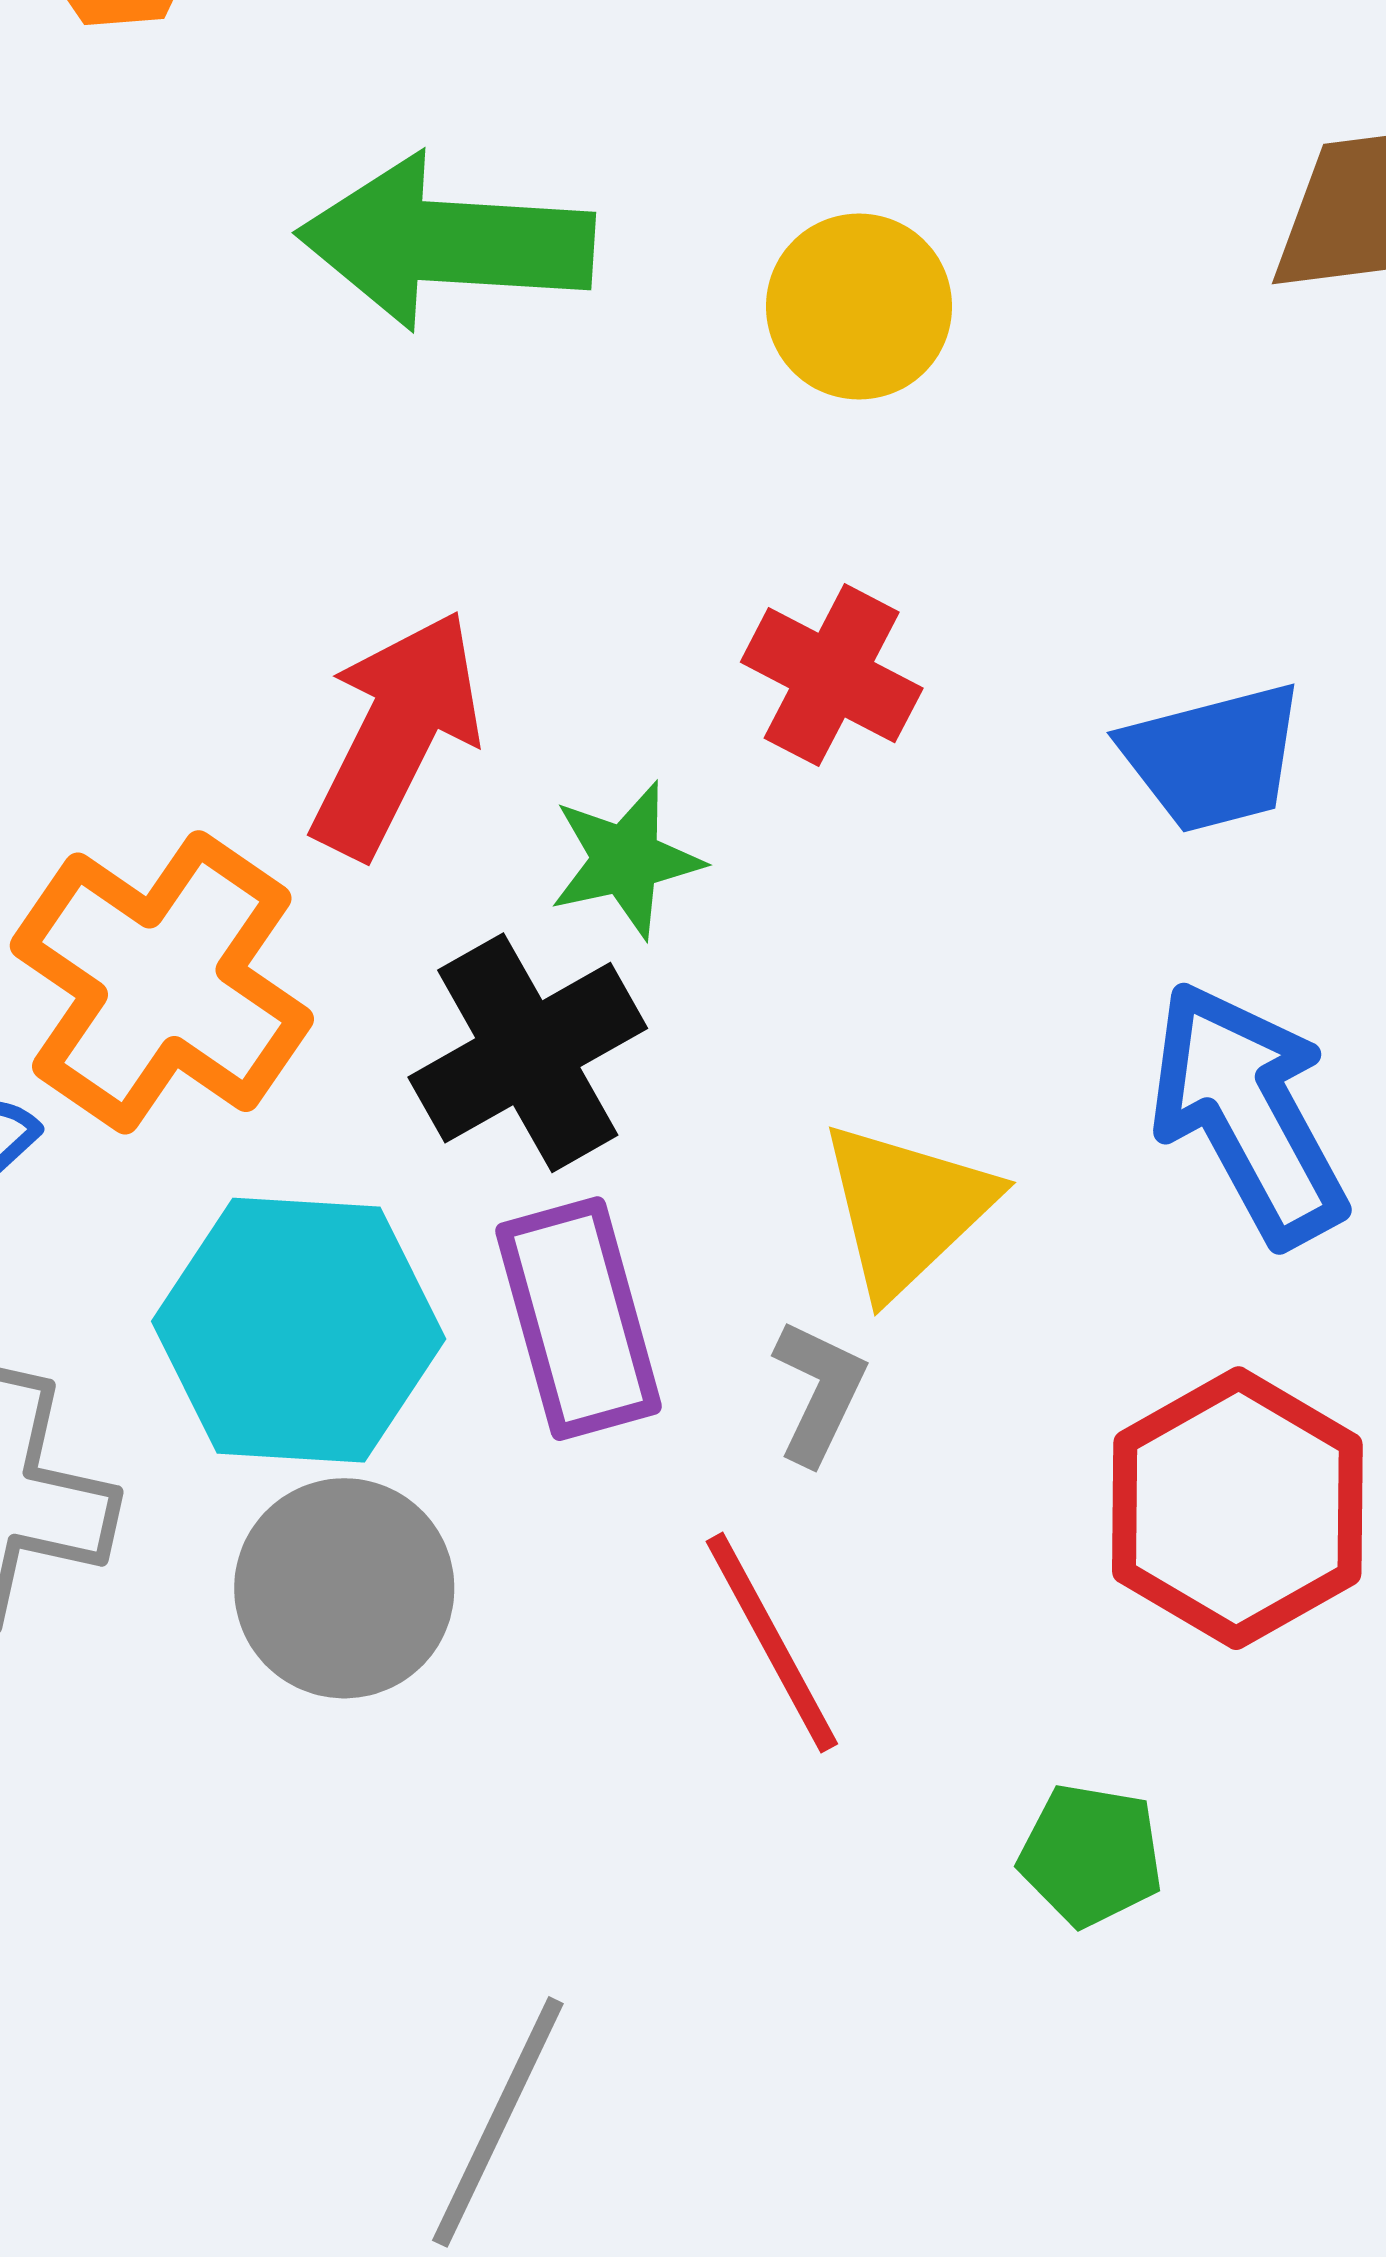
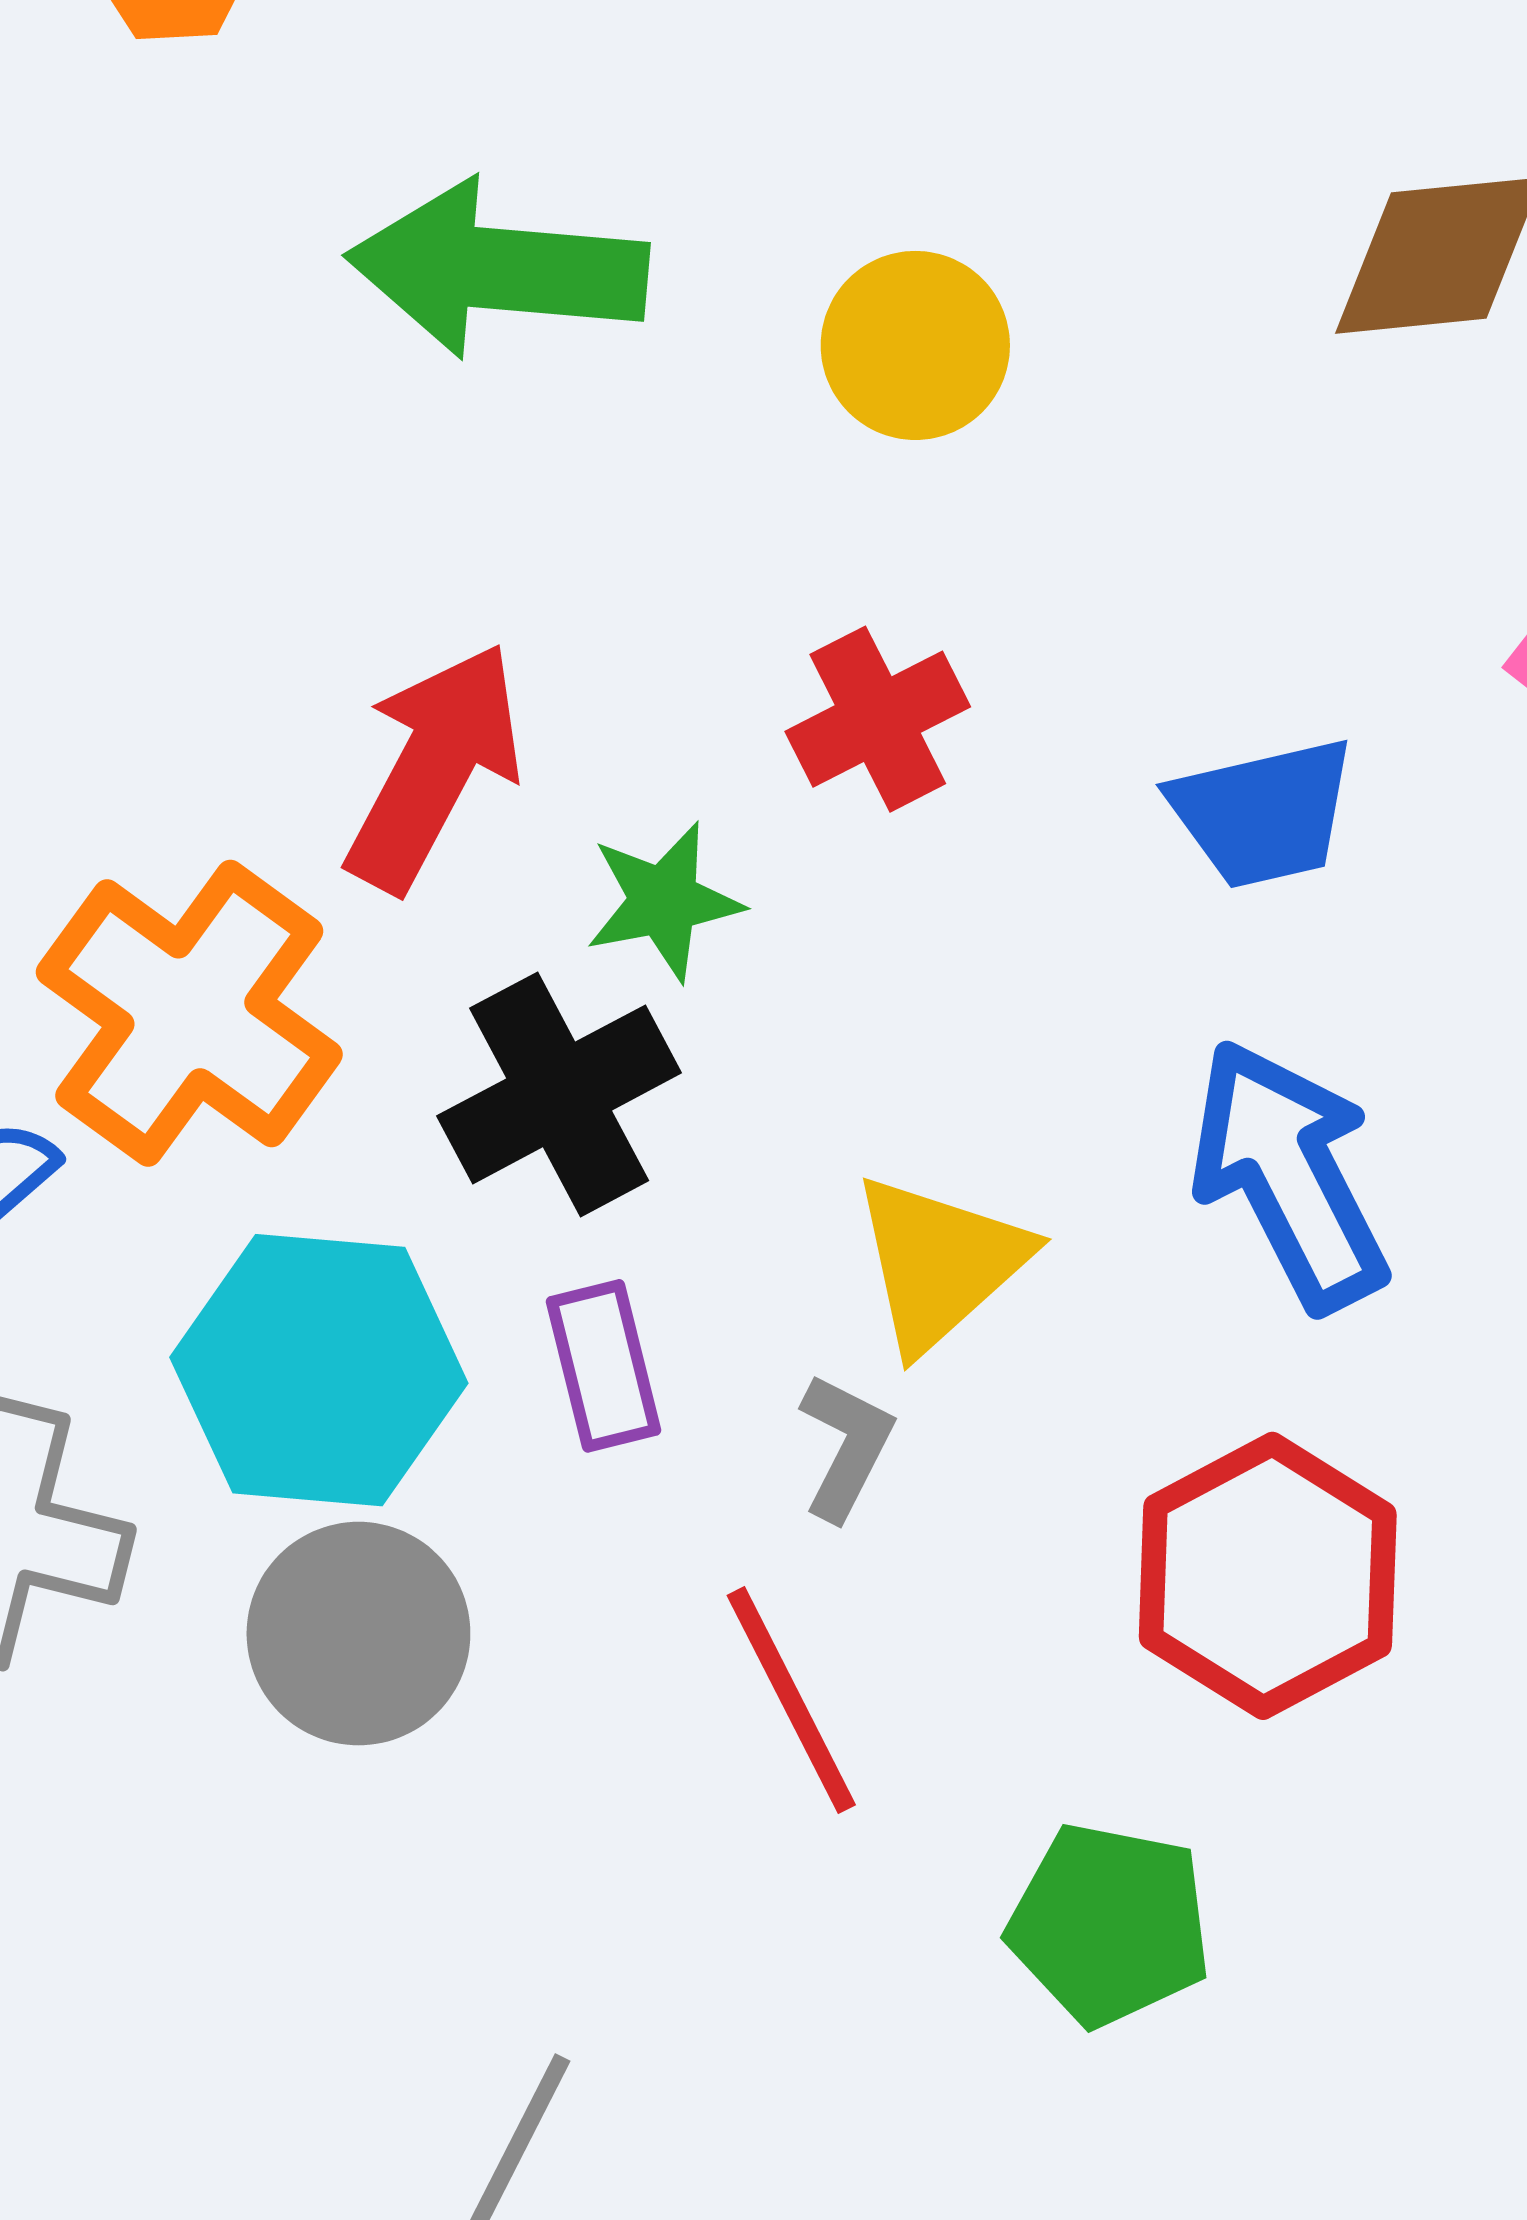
red cross: (832, 675) -> (878, 719), turned 34
purple rectangle: (578, 1319) -> (604, 1366), size x0.7
green pentagon: (1091, 1855) -> (1110, 1924), size x1.4

